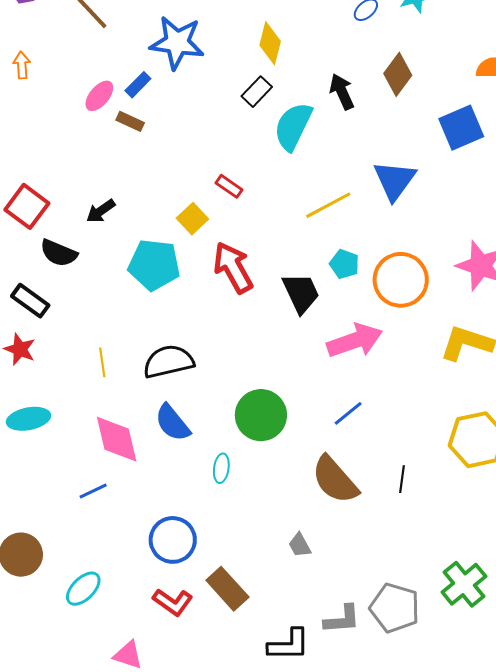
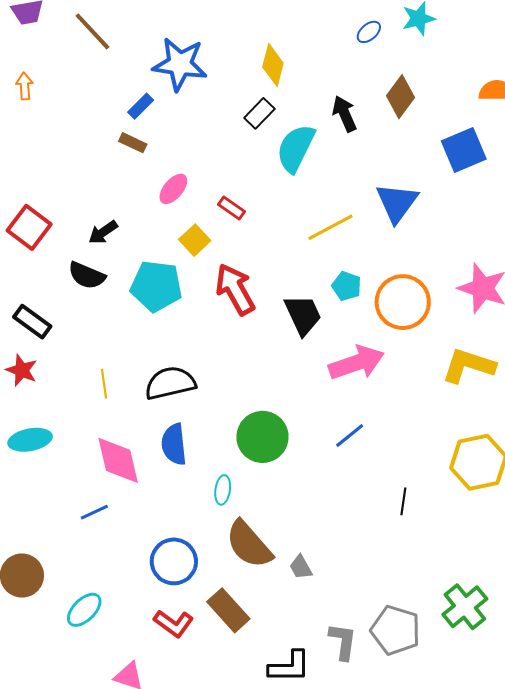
pink ellipse: (99, 96) -> (173, 189), moved
black semicircle: (59, 253) -> (87, 275), moved
blue semicircle: (172, 423) -> (174, 444), turned 33
brown semicircle: (335, 480) -> (249, 544), moved
gray L-shape: (342, 619) -> (343, 641), turned -78

